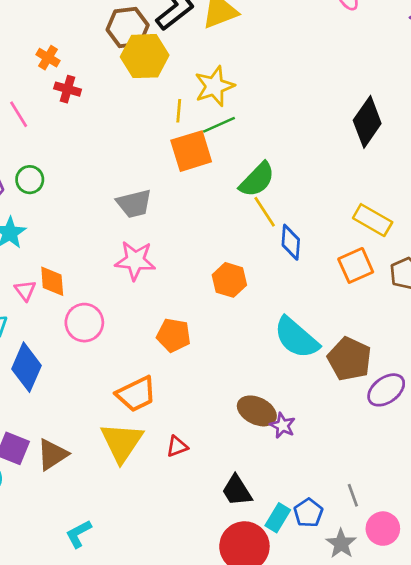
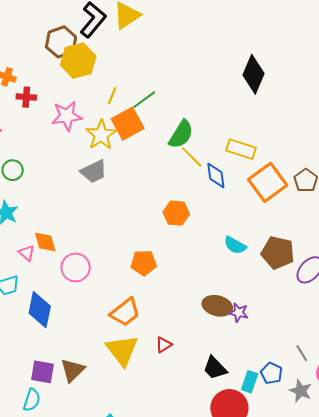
yellow star: (214, 86) -> (101, 135), moved
yellow line: (179, 111) -> (112, 96), turned 30
yellow rectangle: (373, 220) -> (241, 149), moved
pink star: (135, 260) -> (67, 116), moved
orange square: (356, 265) -> (268, 182), size x1.4
cyan semicircle: (296, 338) -> (235, 245), size x0.6

